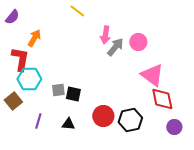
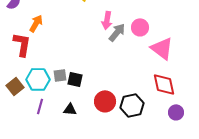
pink triangle: (152, 75) -> (162, 48), moved
cyan hexagon: (29, 79) -> (38, 79), moved

